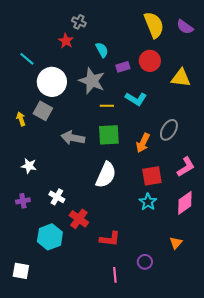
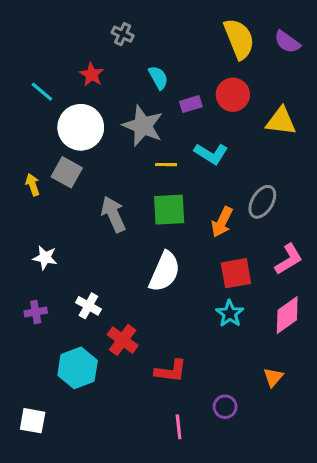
red star: (66, 41) -> (92, 75), moved
gray arrow: (73, 138) -> (113, 214), turned 55

